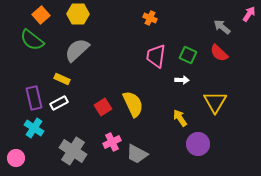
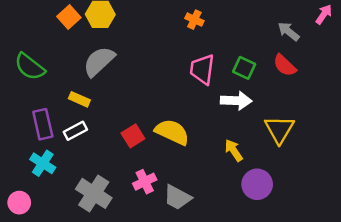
orange square: (41, 15) -> (69, 17), moved
green semicircle: (32, 40) -> (30, 67), moved
white arrow: (182, 80) -> (236, 101), size x1.6
yellow semicircle: (133, 104) -> (172, 132), turned -40

